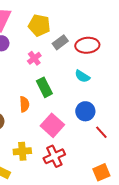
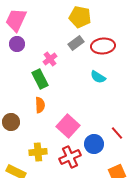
yellow pentagon: (39, 25) -> (80, 17), moved
green rectangle: (44, 87) -> (40, 79), moved
blue circle: (85, 111) -> (94, 144), moved

